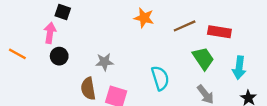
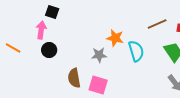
orange star: (144, 18) -> (115, 38), moved
gray star: (104, 62) -> (99, 55), moved
cyan semicircle: (160, 78) -> (136, 51), moved

